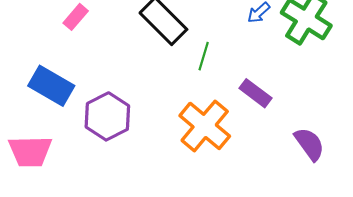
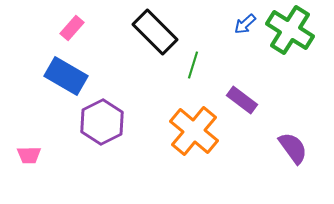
blue rectangle: (51, 86) -> (66, 76), moved
pink trapezoid: (30, 151) -> (29, 155), size x0.6

